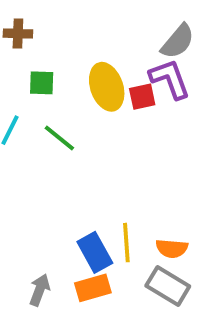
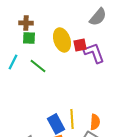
brown cross: (18, 34) -> (26, 23), moved
purple L-shape: (170, 79) -> (94, 53), moved
orange semicircle: (172, 248) -> (95, 122), turned -91

